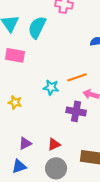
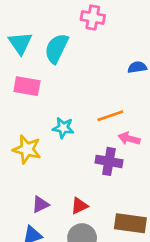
cyan star: (51, 87) -> (63, 128), moved
yellow star: (15, 102) -> (27, 149), size x1.5

